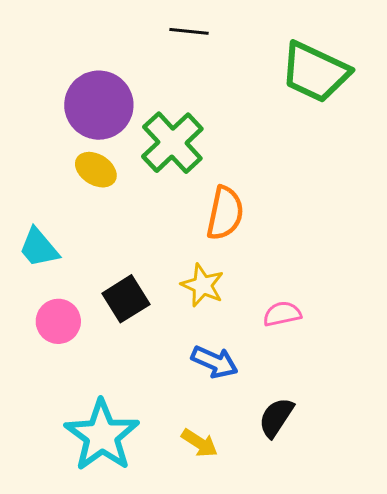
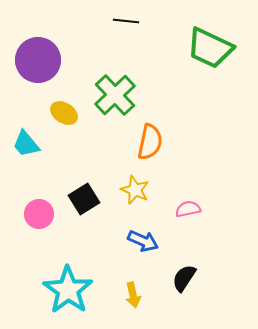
purple circle: (99, 105) -> (38, 60), moved
cyan trapezoid: (39, 248) -> (26, 144), moved
yellow arrow: (200, 443) -> (133, 295), turned 45

